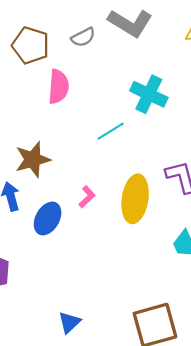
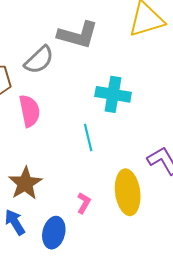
gray semicircle: (83, 37) -> (39, 60), size x1.4
cyan line: (111, 131) -> (88, 137), turned -56

